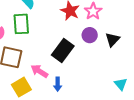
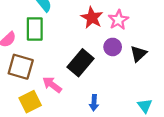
blue arrow: (58, 84) -> (94, 103), moved

